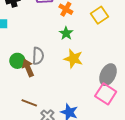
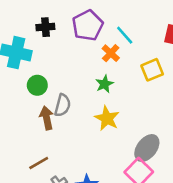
green circle: (17, 61) -> (37, 85), moved
brown line: (29, 103) -> (39, 163), turned -63

